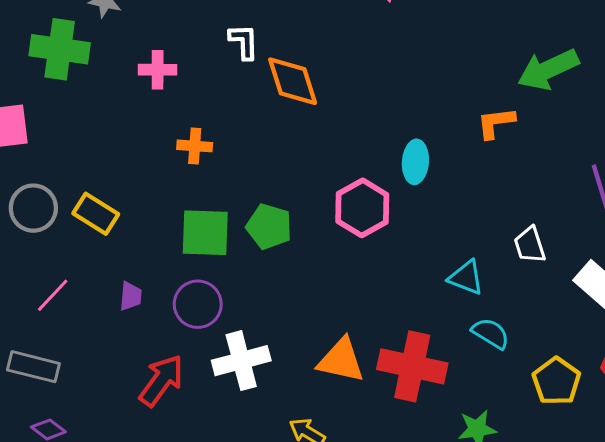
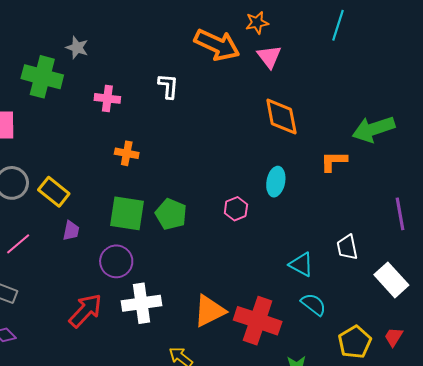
orange diamond: (293, 81) -> (281, 117), moved
pink hexagon: (362, 208) -> (236, 209), size x0.6
purple trapezoid: (131, 296) -> (71, 231), moved
orange triangle: (341, 360) -> (209, 311), turned -45

